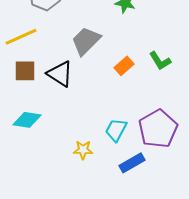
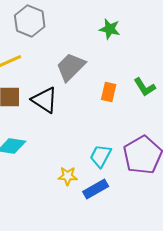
orange rectangle: (124, 66) -> (109, 92), turned -36
blue rectangle: (132, 163) -> (96, 189), moved

